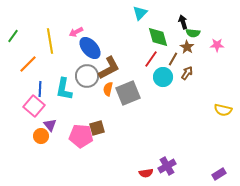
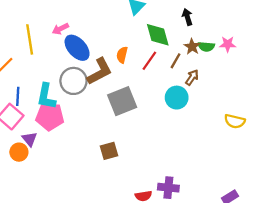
green semicircle: (193, 33) -> (206, 47), moved
cyan circle: (163, 77) -> (177, 98), moved
orange semicircle: (108, 89) -> (122, 55), moved
brown square: (97, 128) -> (109, 151), moved
pink pentagon: (81, 136) -> (50, 117), moved
purple cross: (167, 166) -> (168, 188), turned 36

